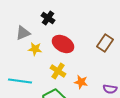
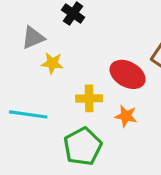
red ellipse: (63, 44) -> (128, 74), moved
yellow cross: (58, 71) -> (89, 98), turned -35

